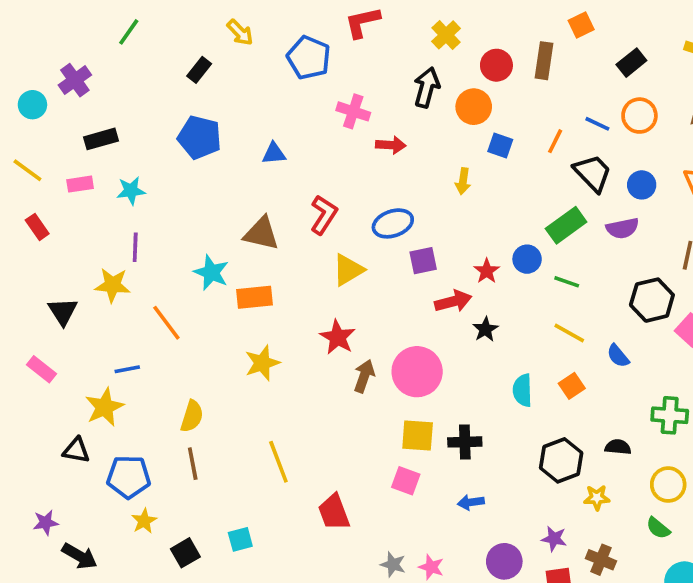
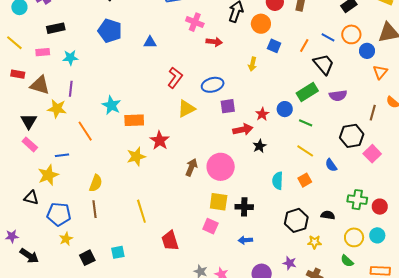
blue circle: (642, 185) -> (367, 51), moved
red rectangle: (37, 227) -> (18, 74), turned -48
brown triangle: (261, 233) -> (40, 85), moved
red star: (338, 337) -> (160, 140), moved
pink rectangle: (41, 369) -> (30, 144), moved

